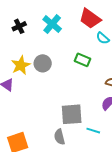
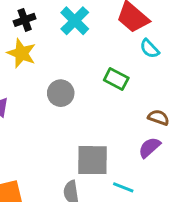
gray circle: (43, 63) -> (61, 93), moved
yellow star: (21, 65) -> (21, 53), moved, turned -30

